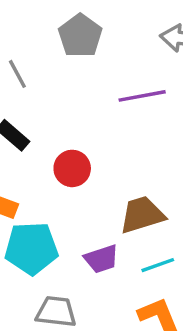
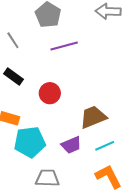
purple line: (142, 96) -> (64, 46), moved

